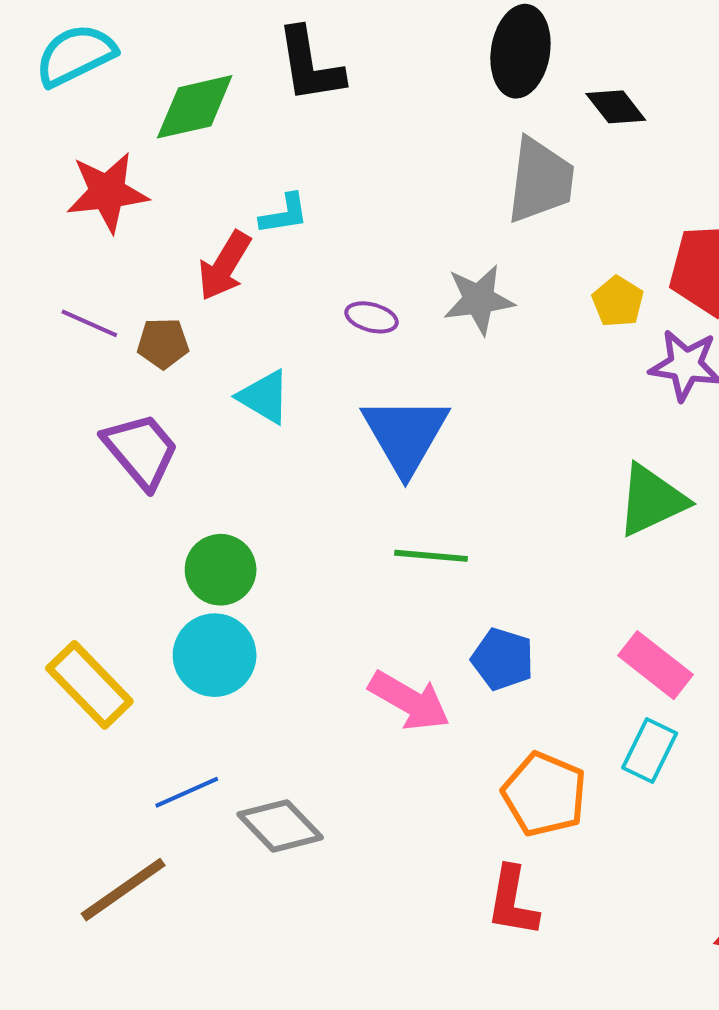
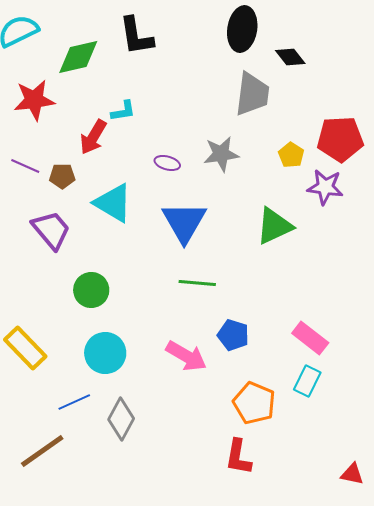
cyan triangle: (264, 397) -> (113, 203), size x1.4
green triangle: (652, 500) -> (274, 226), moved
cyan circle: (215, 655) -> (105, 353), moved
gray diamond: (280, 826) -> (121, 419), turned 72

